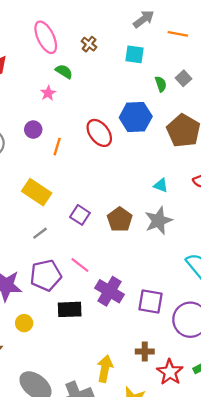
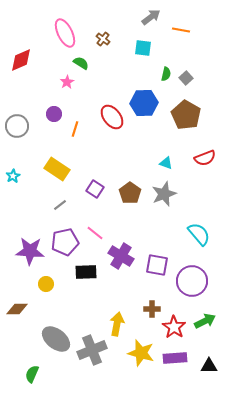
gray square: (184, 78) -> (186, 78), moved
green semicircle: (161, 84) -> (166, 74), turned 32

